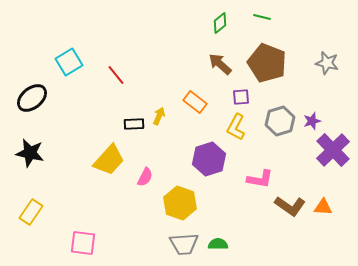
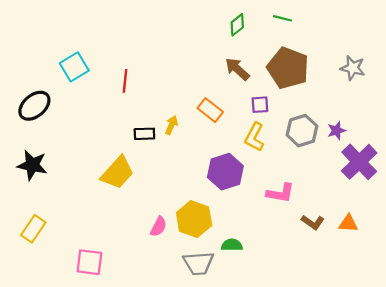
red line: (116, 75) -> (125, 81), turned 45
pink semicircle: (145, 177) -> (158, 227), moved
brown L-shape: (290, 206) -> (313, 222), size x0.7
green semicircle: (218, 244) -> (232, 245), moved

